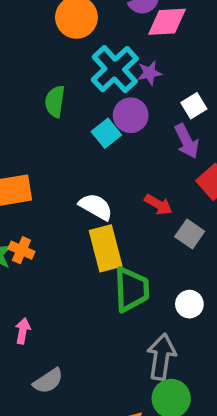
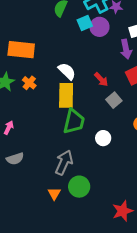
cyan square: (106, 133) -> (85, 23), moved
orange cross: (21, 250) -> (29, 83), moved
gray arrow: (161, 357) -> (64, 163), moved

